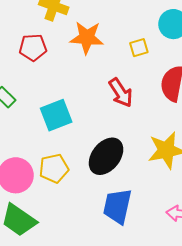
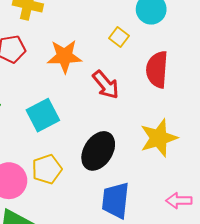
orange star: (87, 38) -> (64, 56), moved
yellow square: (139, 48) -> (119, 37), turned -30

